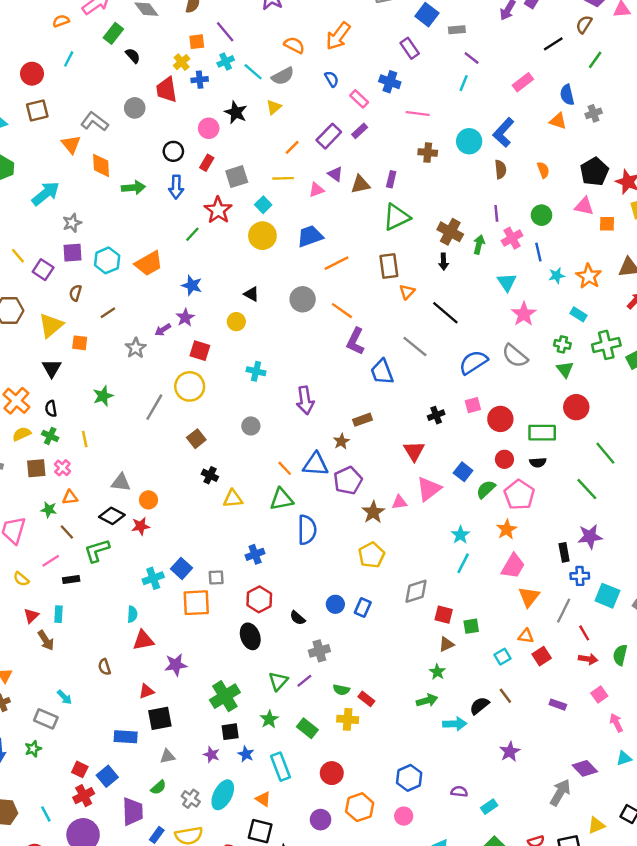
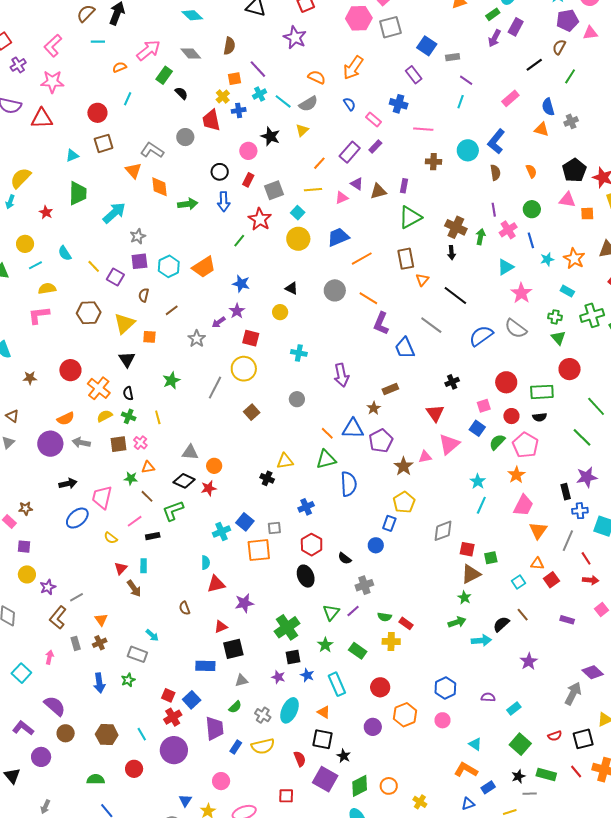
cyan triangle: (507, 282) -> (506, 267), turned 36
pink square: (473, 405) -> (484, 406), moved
black cross: (210, 475) -> (267, 478), moved
blue rectangle: (363, 607) -> (389, 523), moved
brown triangle: (446, 644) -> (471, 574), size x1.5

